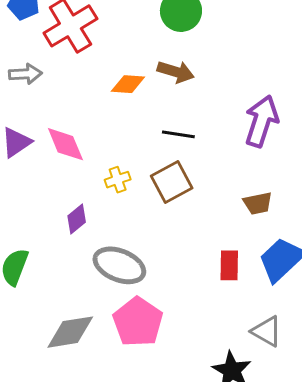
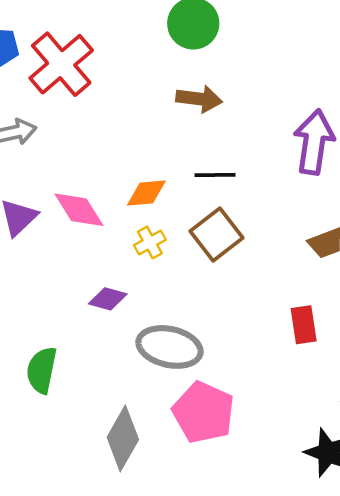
orange diamond: (128, 84) -> (146, 193), moved
purple diamond: (77, 219) -> (108, 299), turned 64
gray diamond: (70, 332) -> (123, 438), turned -42

